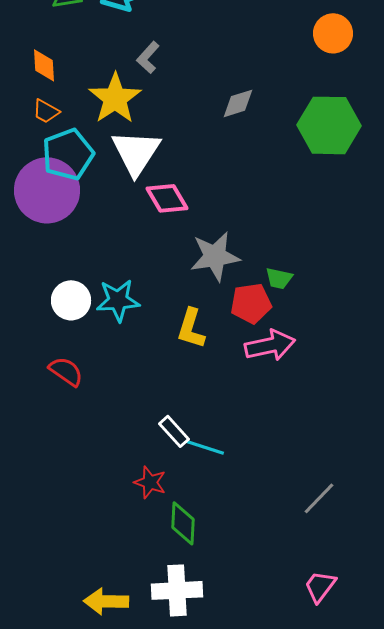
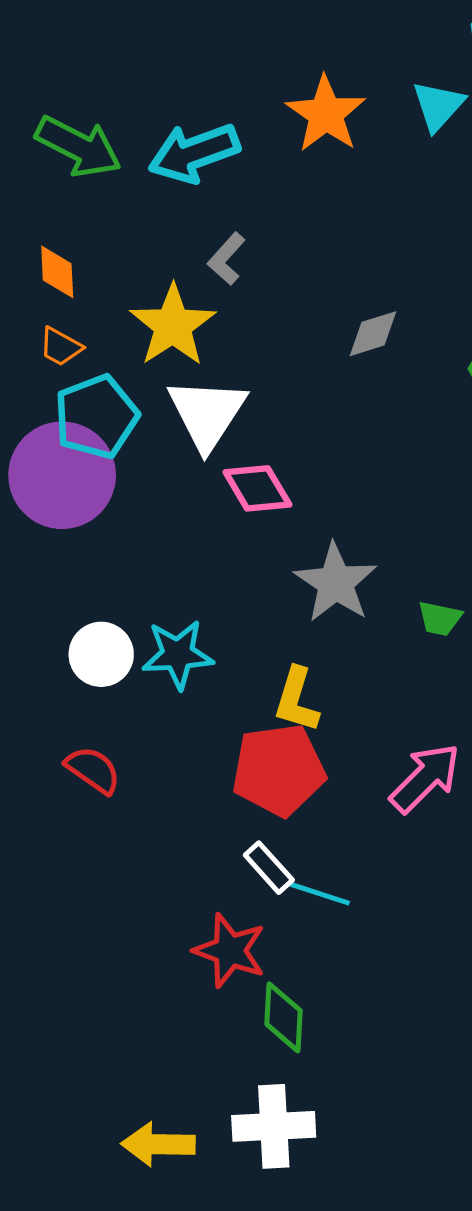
gray star: (215, 256) -> (336, 583), turned -30
red pentagon: (251, 303) -> (279, 770), moved, size x1.4
pink arrow: (270, 345) -> (425, 778), moved, turned -33
red star: (150, 482) -> (230, 951), size x1.4

